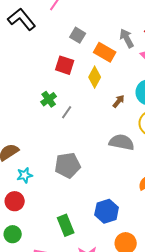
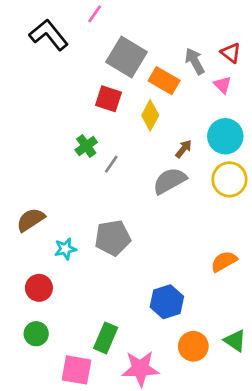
gray square: (78, 35) -> (127, 57), size x1.8
gray semicircle: (122, 142) -> (170, 181), moved, turned -40
cyan star: (25, 175) -> (65, 249), moved
green rectangle: (66, 225) -> (106, 338), moved, turned 45

